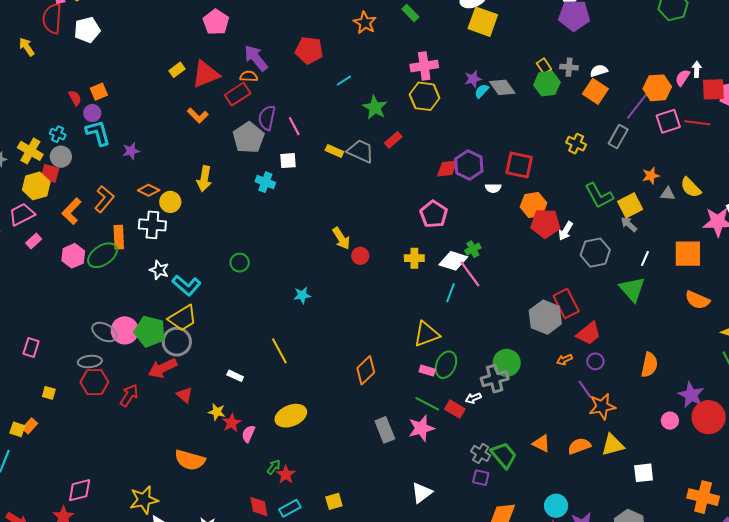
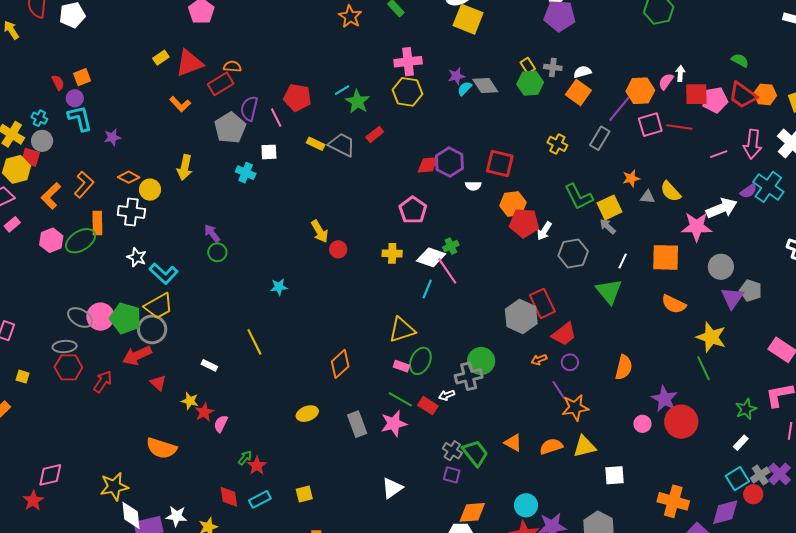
red pentagon: (309, 50) -> (297, 98), moved
purple arrow: (256, 58) -> (212, 233), moved, size x0.7
cyan line: (344, 81) -> (342, 90), moved
yellow ellipse: (291, 416) -> (307, 414), moved, size x0.7

